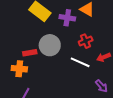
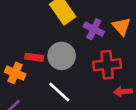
red cross: (86, 41) -> (107, 65), size x1.5
white line: (80, 62) -> (59, 92), moved

